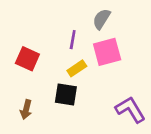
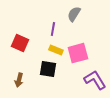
pink square: (107, 52) -> (78, 53), moved
yellow rectangle: (77, 68) -> (56, 50), turned 56

